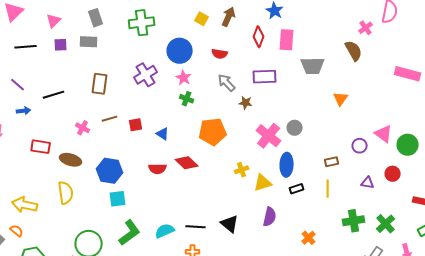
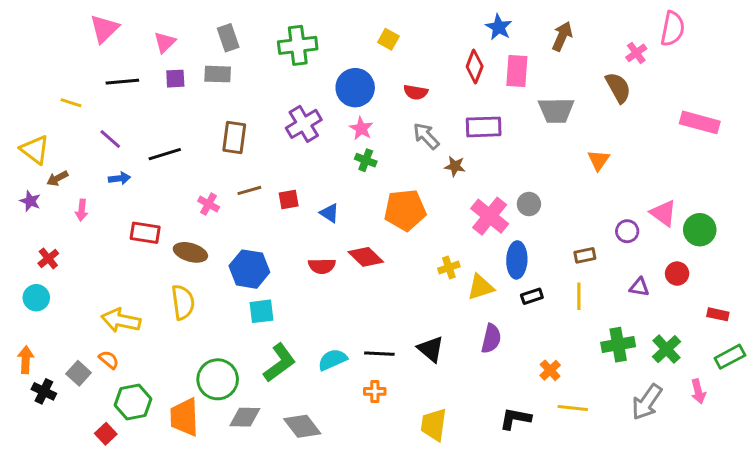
brown arrow: (229, 17) -> (562, 36), moved

